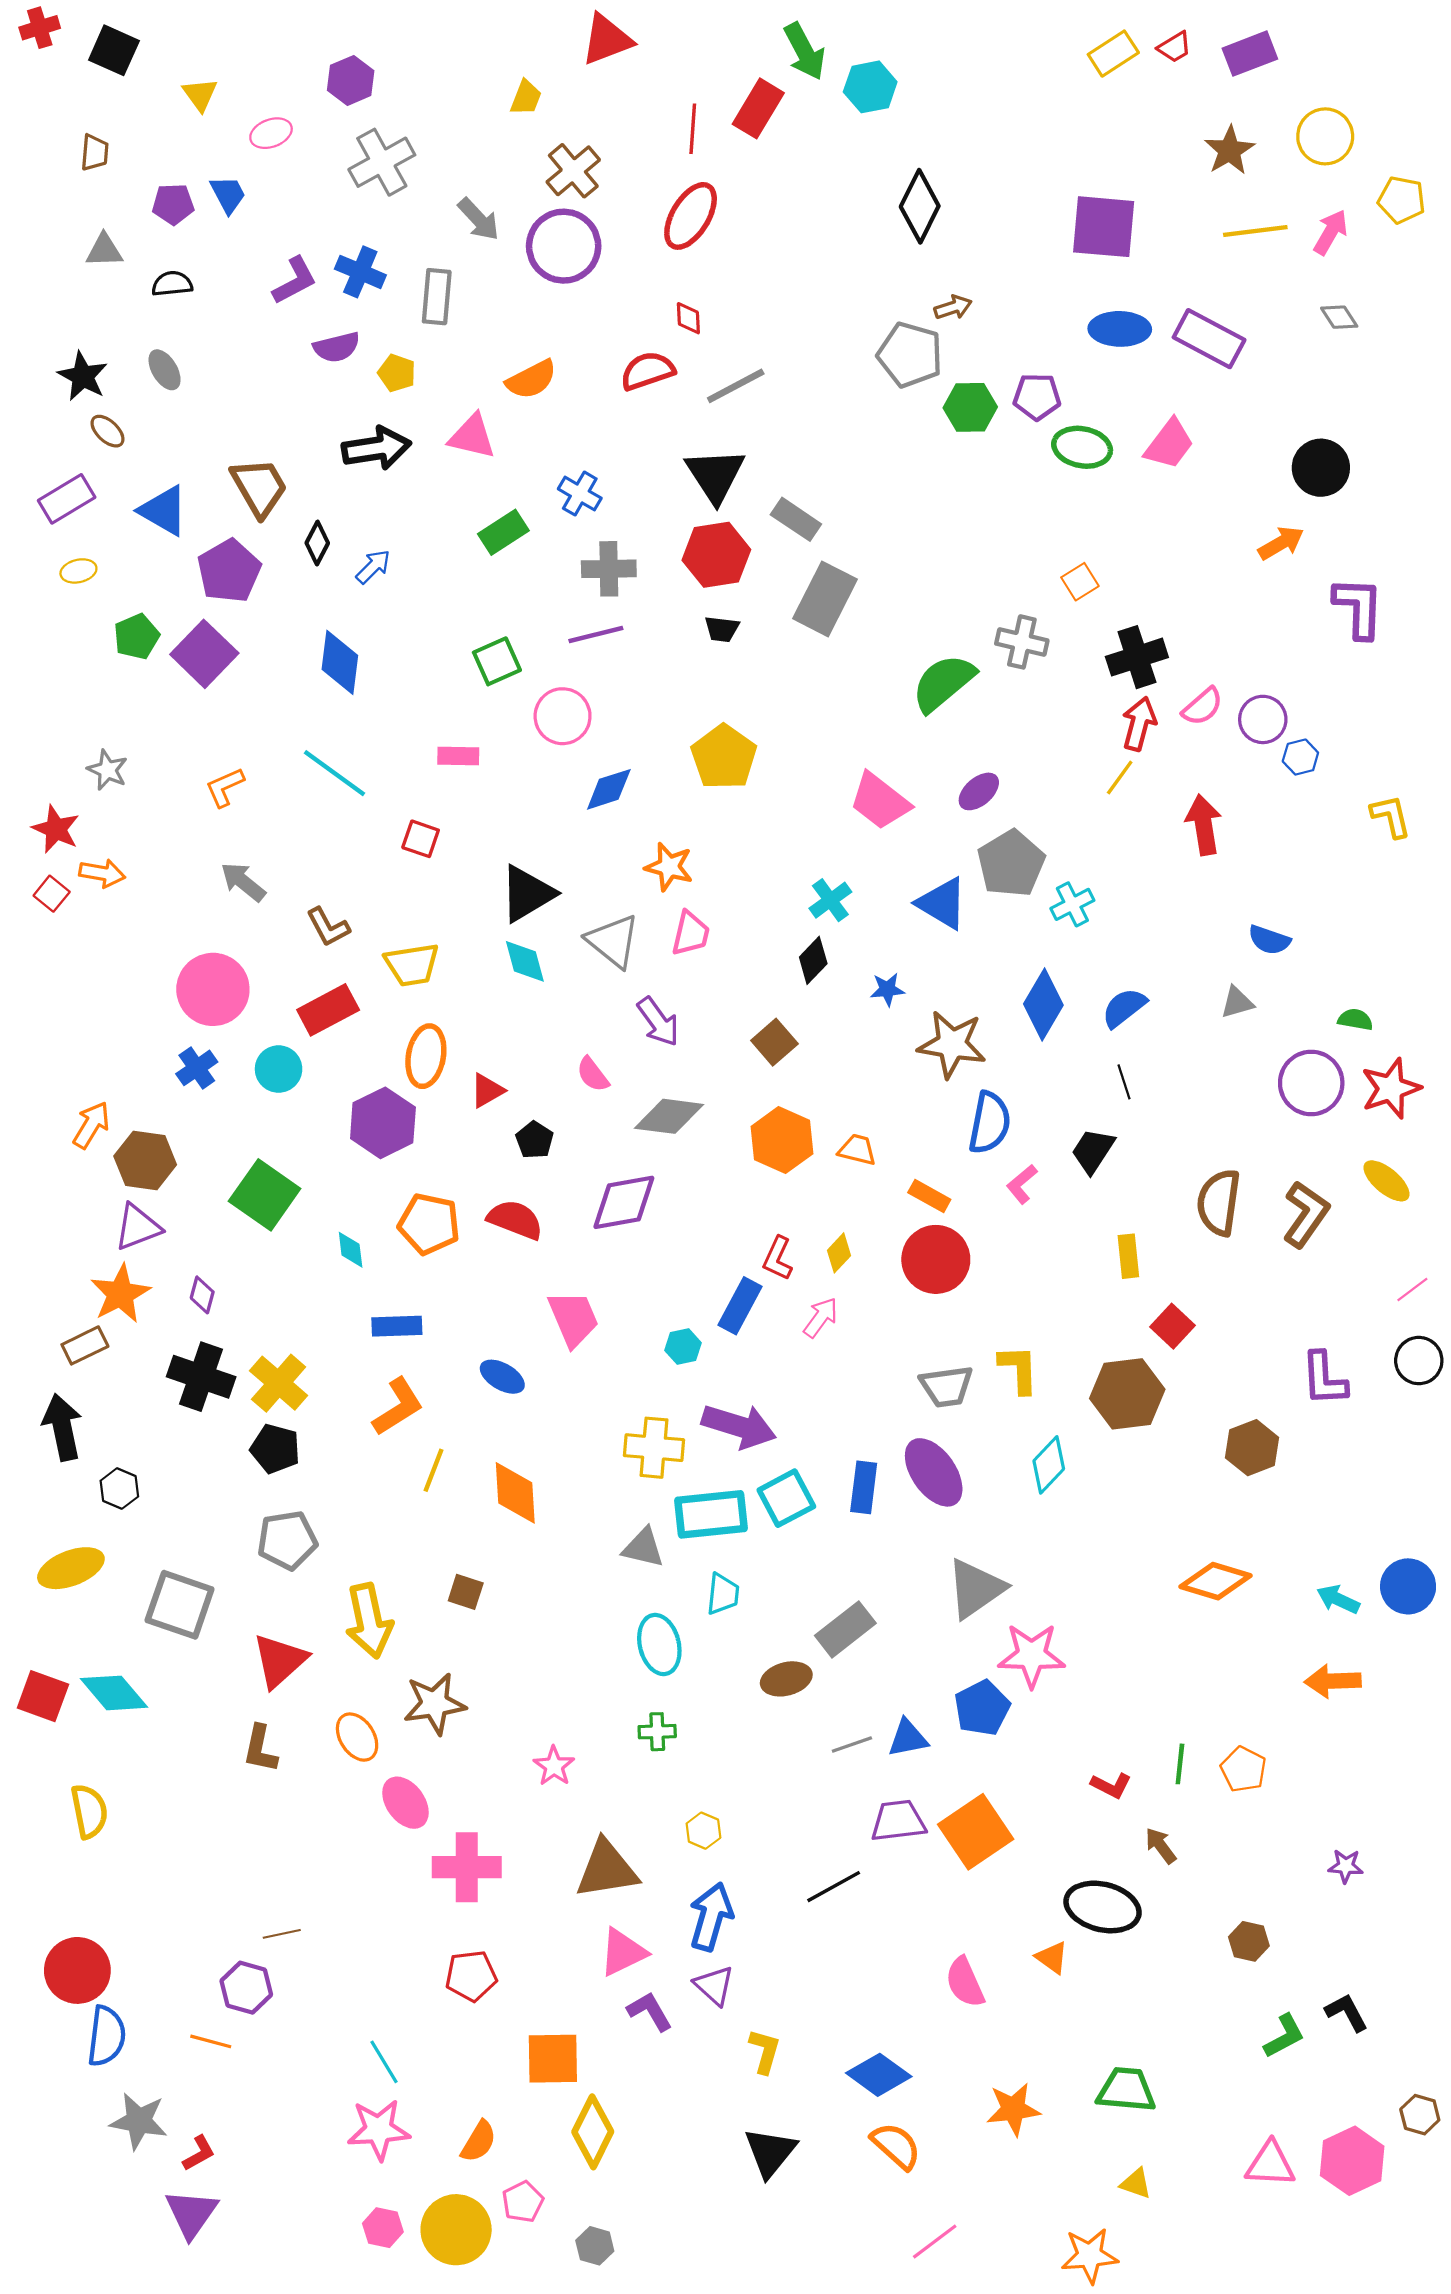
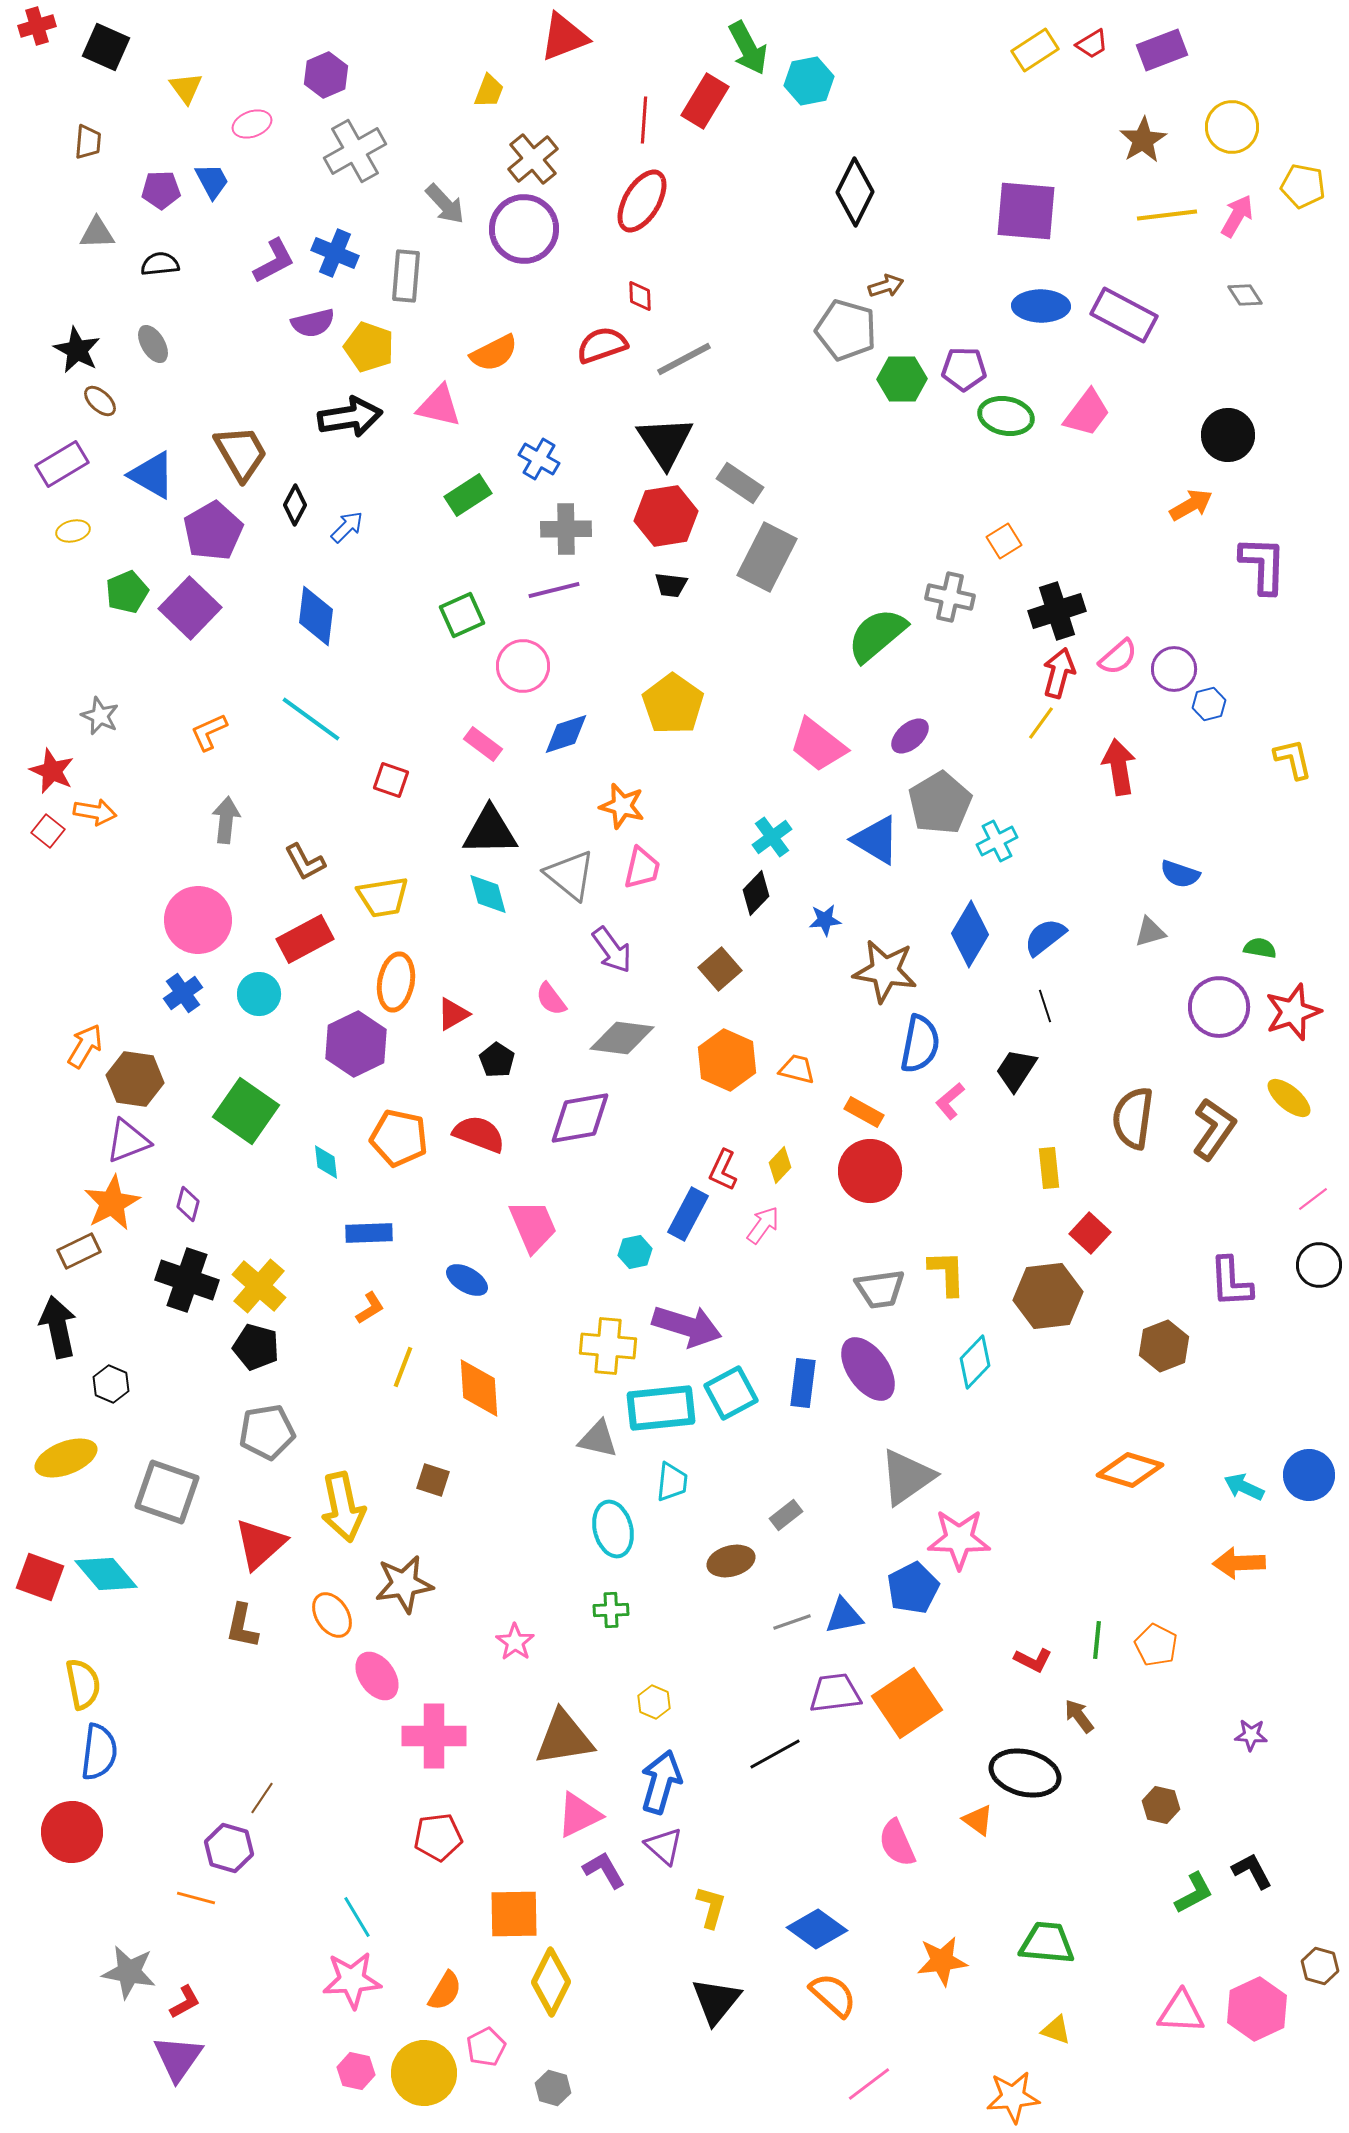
yellow pentagon: (397, 373) -> (369, 347), size x1.4
pink rectangle: (458, 756) -> (483, 744), moved, turned 36
gray arrow: (243, 882) -> (226, 820), turned 57
black triangle: (527, 894) -> (490, 831), turned 30
orange L-shape: (398, 1407) -> (370, 1308), size x0.6
gray rectangle: (845, 1629) -> (786, 1515), size x0.6
brown line: (282, 1934) -> (262, 1798), turned -44
blue semicircle: (106, 2036) -> (99, 1752), moved

